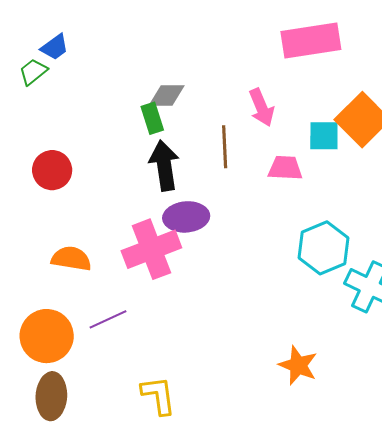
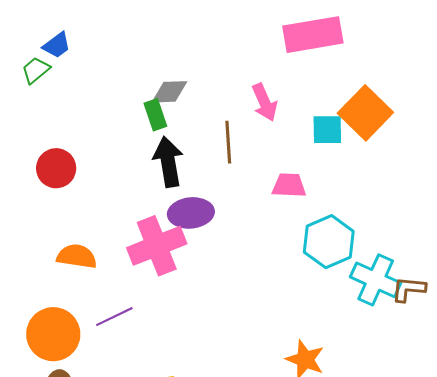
pink trapezoid: (285, 168) -> (289, 185), moved

